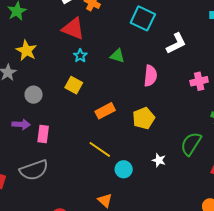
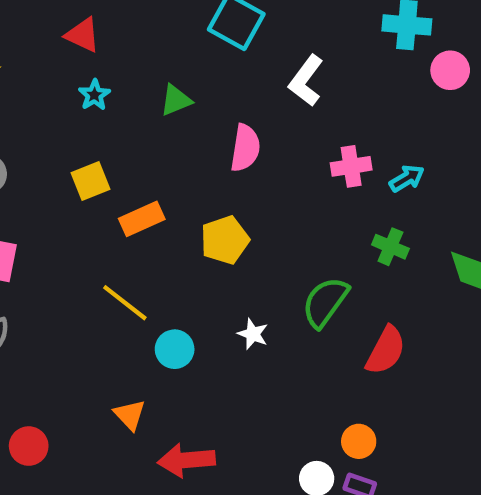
red triangle: (73, 29) -> (83, 35), size x0.7
white L-shape: (176, 43) -> (306, 81), turned 150
green triangle: (117, 56) -> (176, 100), turned -42
yellow square: (74, 85) -> (90, 181), moved, turned 36

